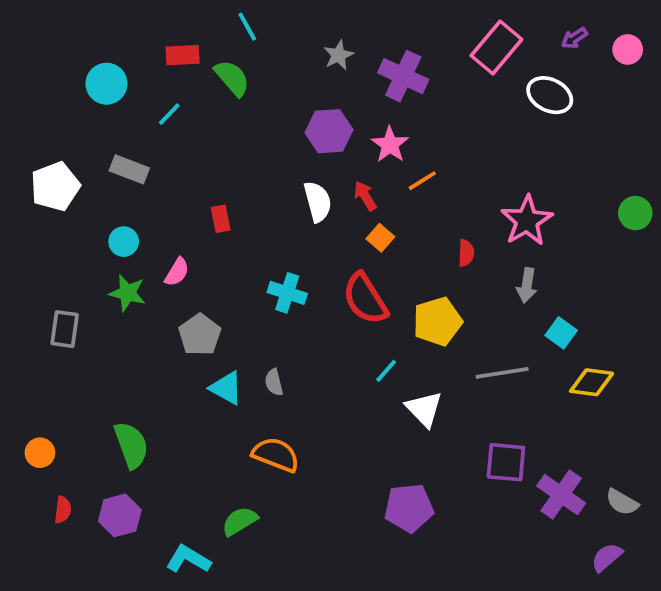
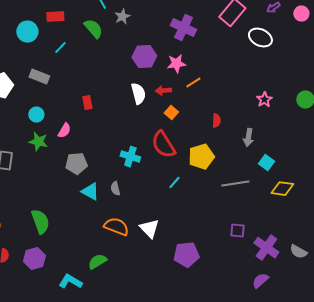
red rectangle: (183, 55) -> (55, 17), moved
gray star: (339, 55) -> (122, 17), moved
pink star: (390, 145) -> (176, 64), turned 30
red arrow: (365, 196) -> (163, 91), turned -63
pink star: (527, 221) -> (264, 100), moved, size x0.6
cyan cross: (287, 293) -> (130, 157), moved
gray pentagon: (200, 335) -> (76, 164), turned 30
white triangle: (424, 409) -> (149, 229), moved
purple square: (506, 462) -> (237, 231), size x0.7
purple semicircle: (607, 557) -> (260, 281), moved

